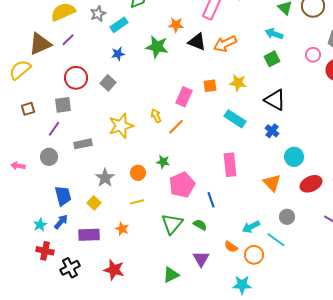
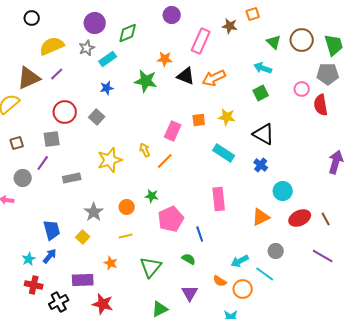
gray circle: (49, 157) -> (23, 178), moved
orange triangle: (272, 183) -> (261, 217), turned 48
green triangle: (172, 224) -> (151, 267), moved
purple rectangle: (89, 235) -> (83, 280), moved

